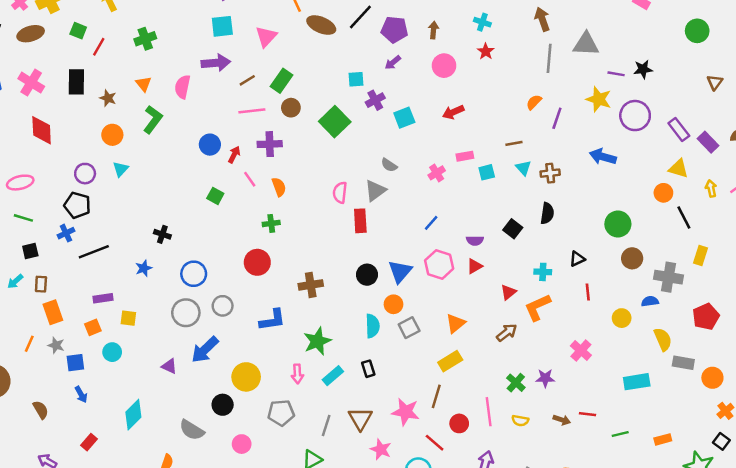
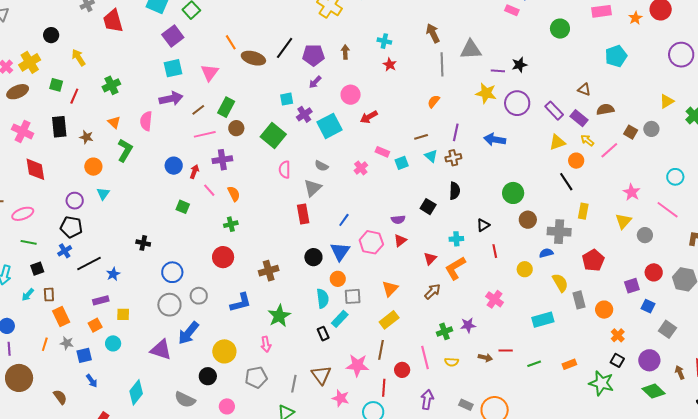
pink circle: (444, 66) -> (351, 95), moved
brown triangle: (715, 82) -> (584, 89), moved, turned -40
cyan square: (404, 118) -> (330, 126), size x1.4
purple line: (557, 118) -> (456, 132), moved
pink rectangle: (465, 156) -> (382, 152), turned 40
yellow triangle: (678, 169) -> (557, 142), turned -30
yellow arrow: (711, 189) -> (587, 140), moved, turned -32
pink semicircle: (340, 193) -> (285, 170), moved
orange circle: (663, 193) -> (576, 161), moved
blue line: (431, 223) -> (344, 220), moved
blue star: (144, 268) -> (113, 274), moved
gray square: (409, 328) -> (353, 296), turned 30
gray rectangle: (683, 363) -> (579, 300), turned 72
purple triangle: (169, 366) -> (161, 350), size x1.6
cyan rectangle: (333, 376) -> (340, 319), moved
green cross: (516, 383) -> (445, 331), turned 35
red line: (435, 443) -> (384, 388), turned 60

